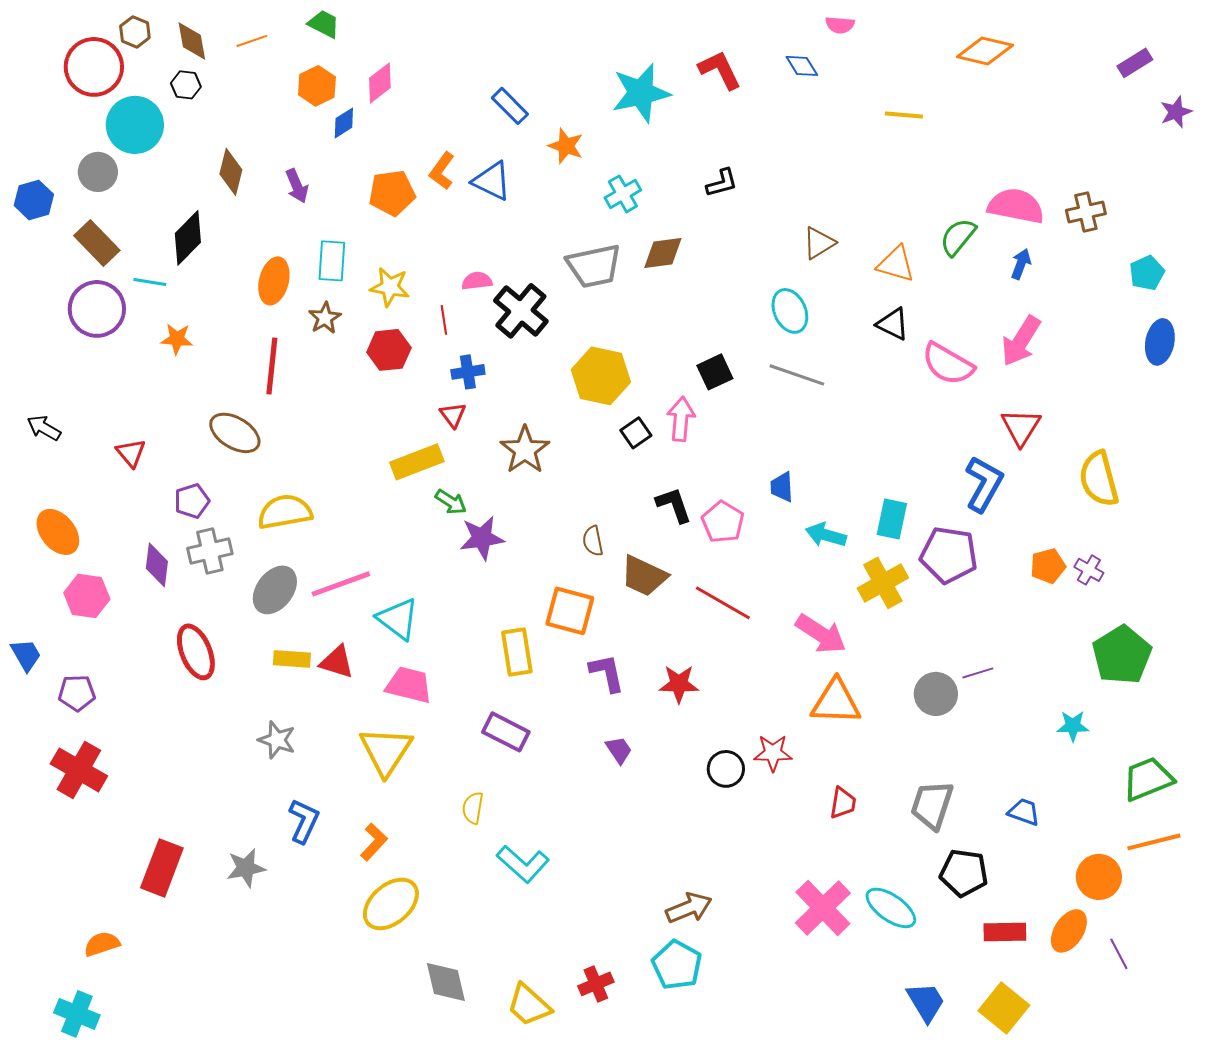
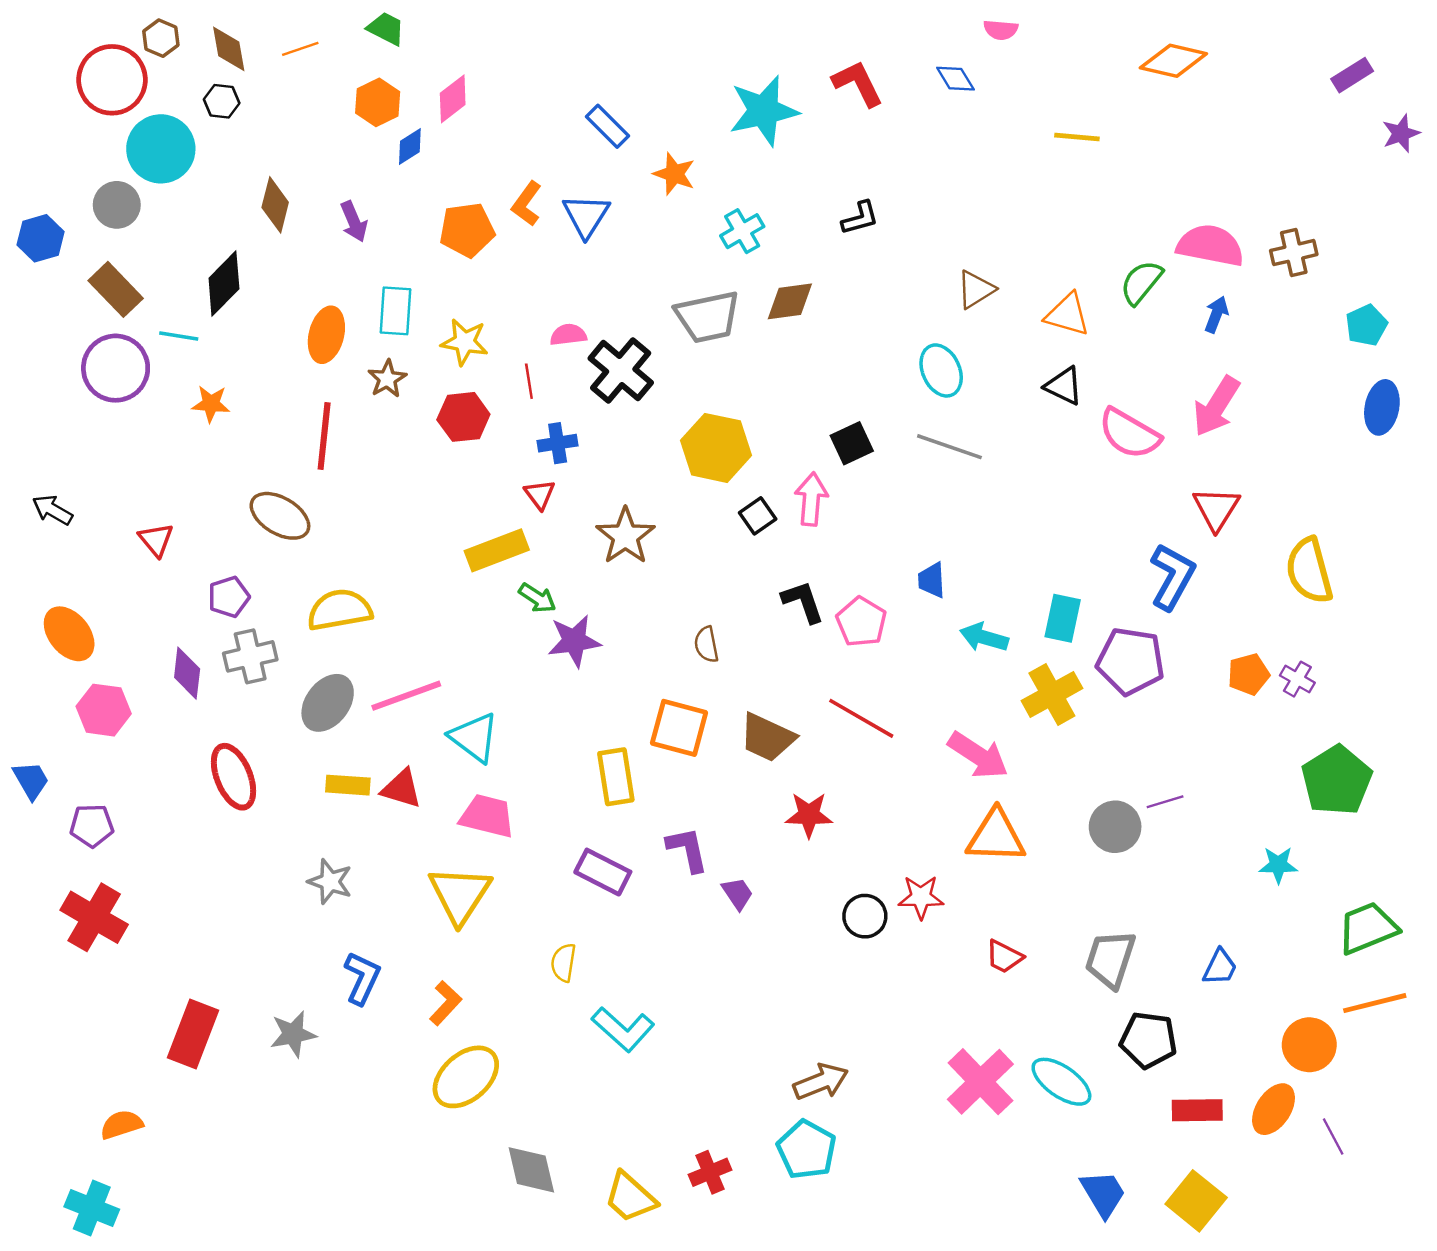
blue triangle: (492, 181) -> (586, 216), turned 36
brown trapezoid: (644, 576) -> (767, 737), moved
purple L-shape: (607, 673) -> (687, 849), moved
red trapezoid: (843, 803) -> (1004, 957), turned 108
blue trapezoid: (1024, 812) -> (1220, 967), turned 96

